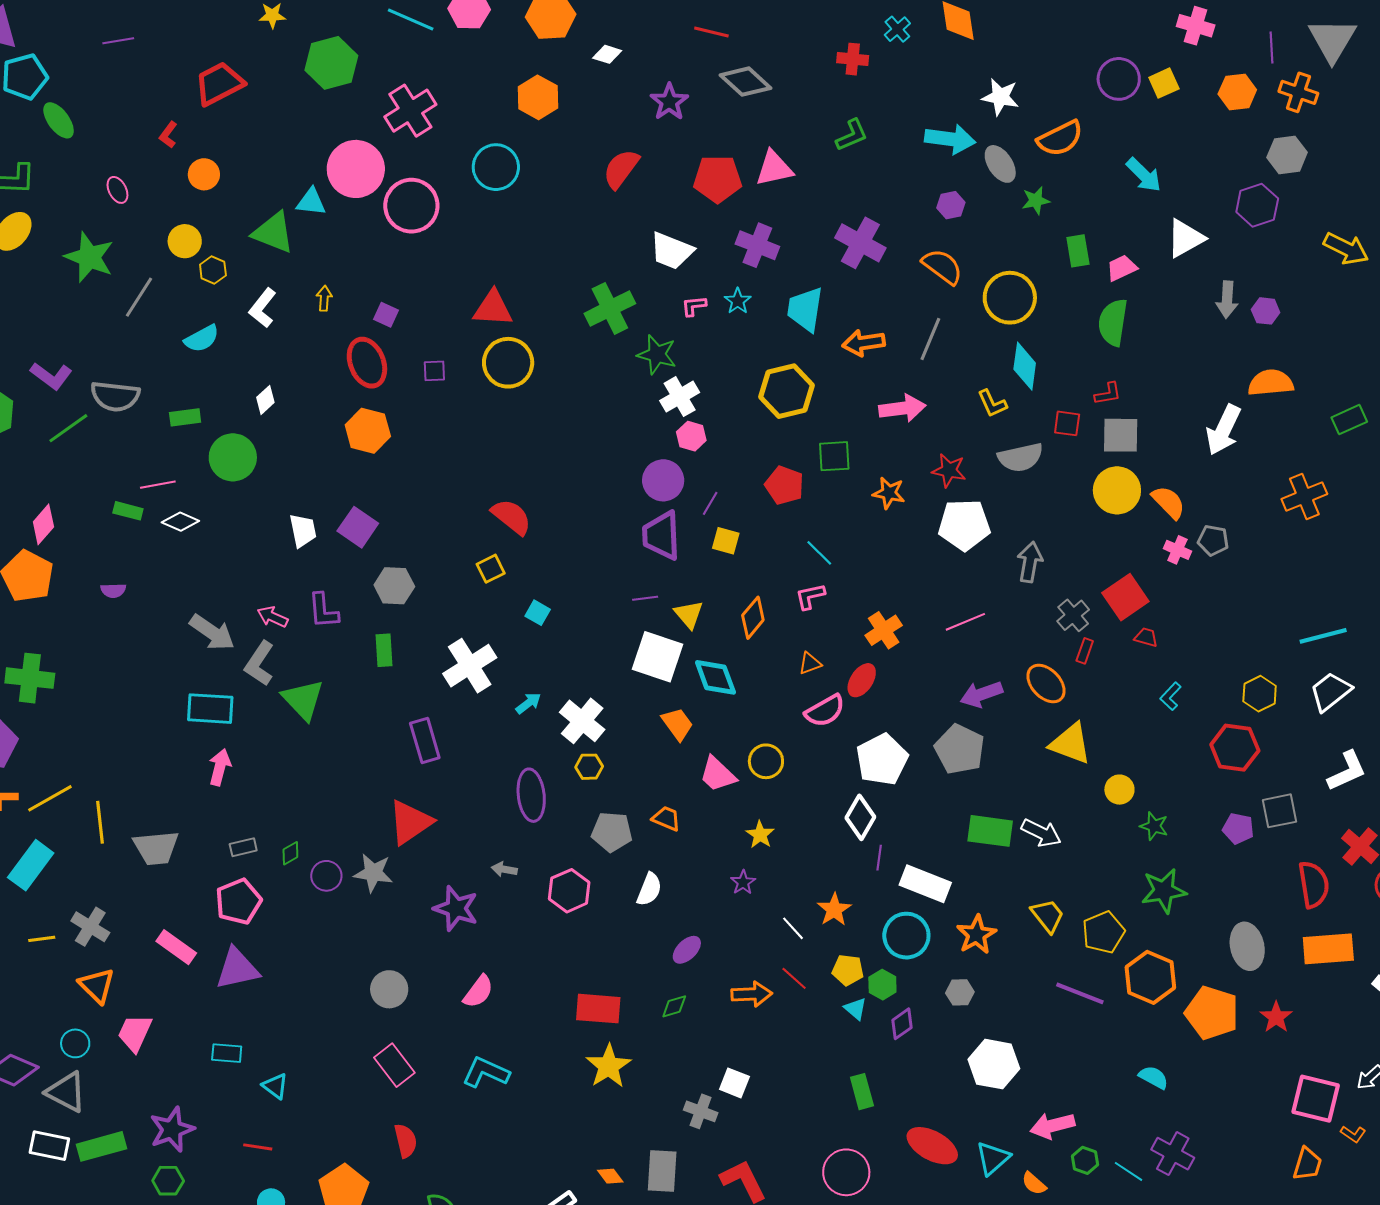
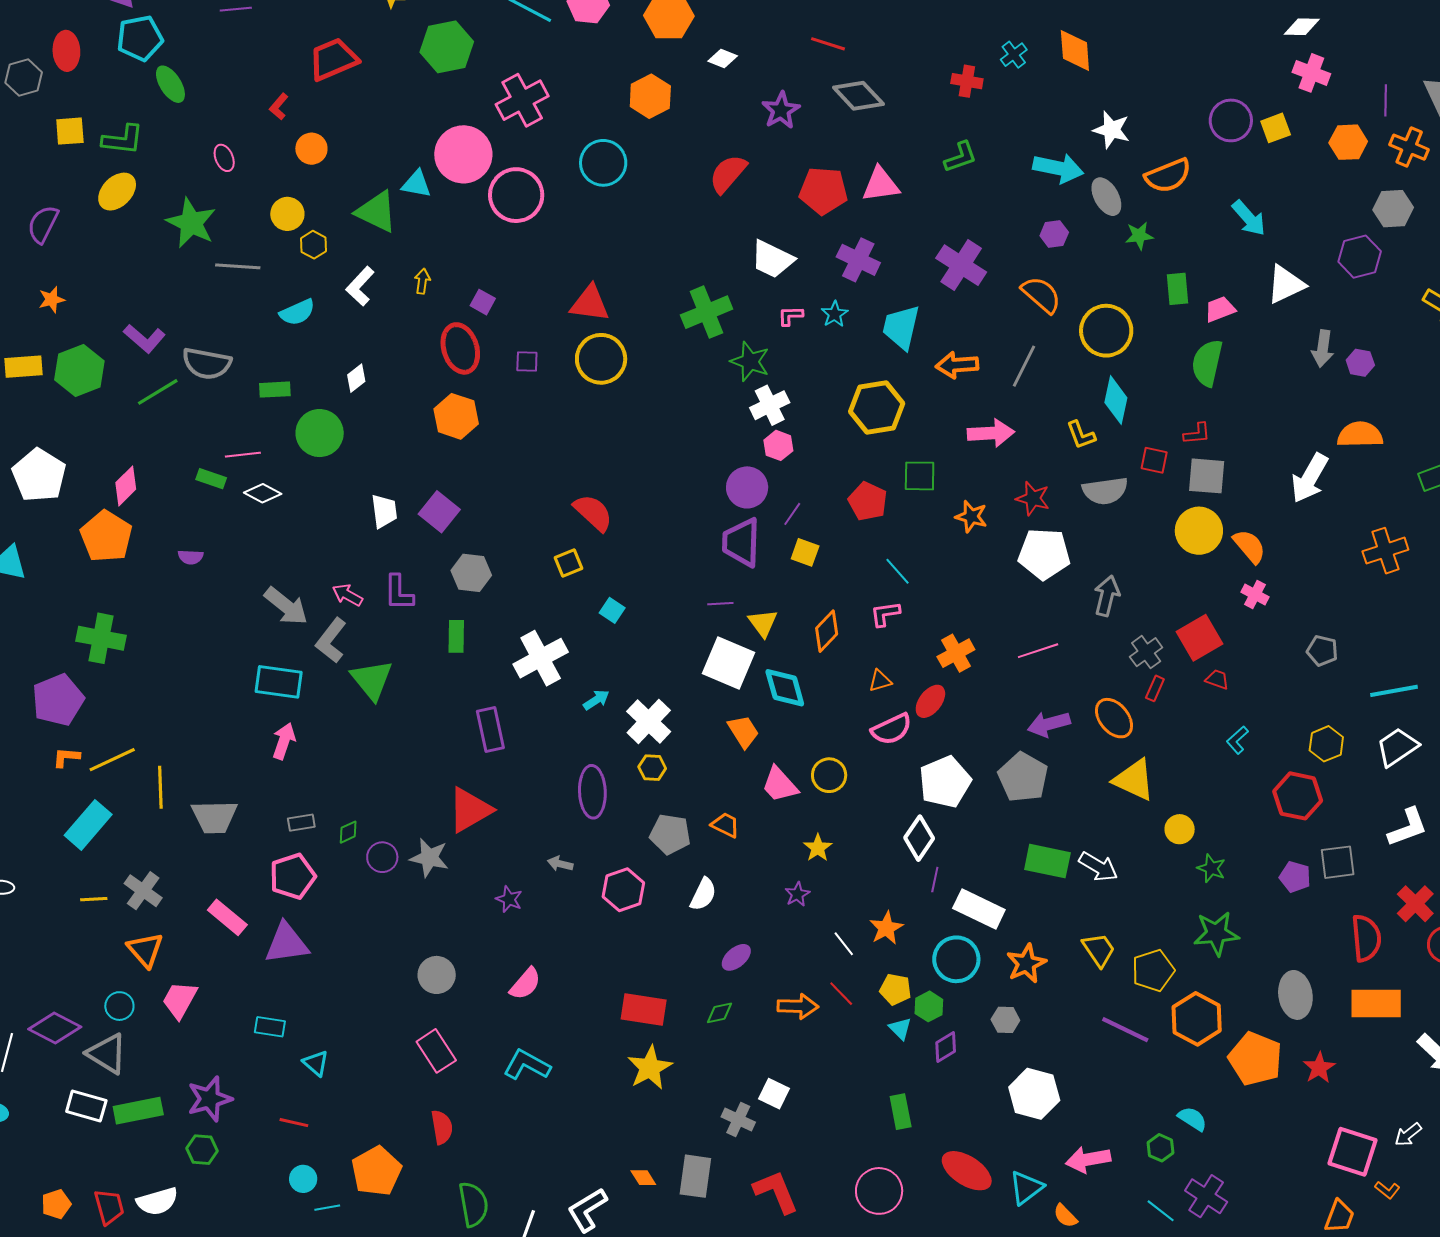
gray line: (139, 297) -> (238, 266), turned 57
gray pentagon: (1213, 540) -> (1322, 651), moved
purple star: (456, 908) -> (509, 899), size x0.6
green hexagon: (1085, 1160) -> (1161, 1148), moved

